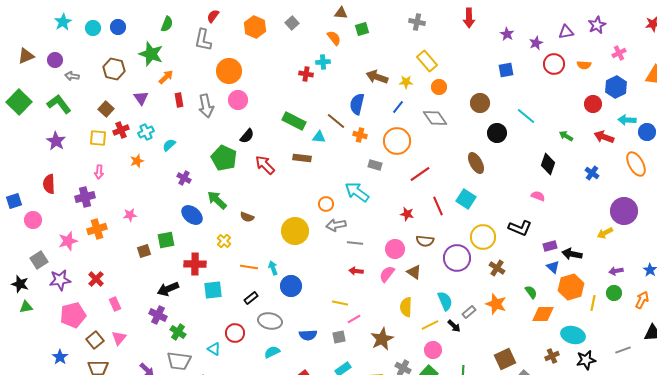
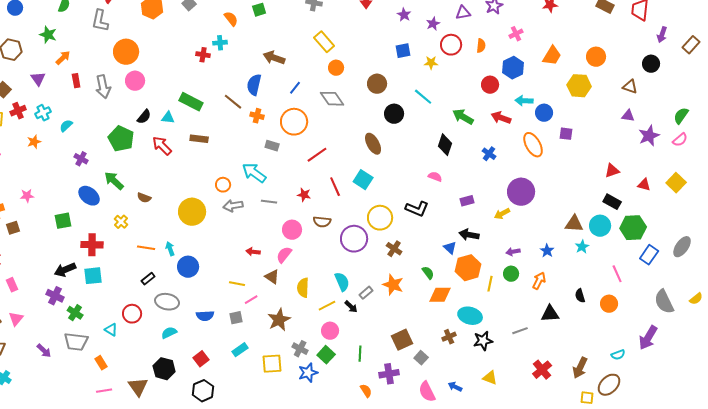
green star: (151, 54) -> (48, 35), size x0.7
orange semicircle: (584, 65) -> (481, 46), turned -88
yellow star: (406, 82) -> (431, 63), moved
green arrow: (566, 136) -> (463, 117), size x1.5
cyan triangle: (319, 137) -> (168, 118), moved
gray line: (355, 243) -> (269, 202), moved
purple rectangle: (550, 246) -> (467, 201), moved
brown square: (144, 251) -> (13, 228), moved
brown triangle: (414, 272) -> (272, 277), moved
cyan square: (213, 290) -> (93, 276), moved

